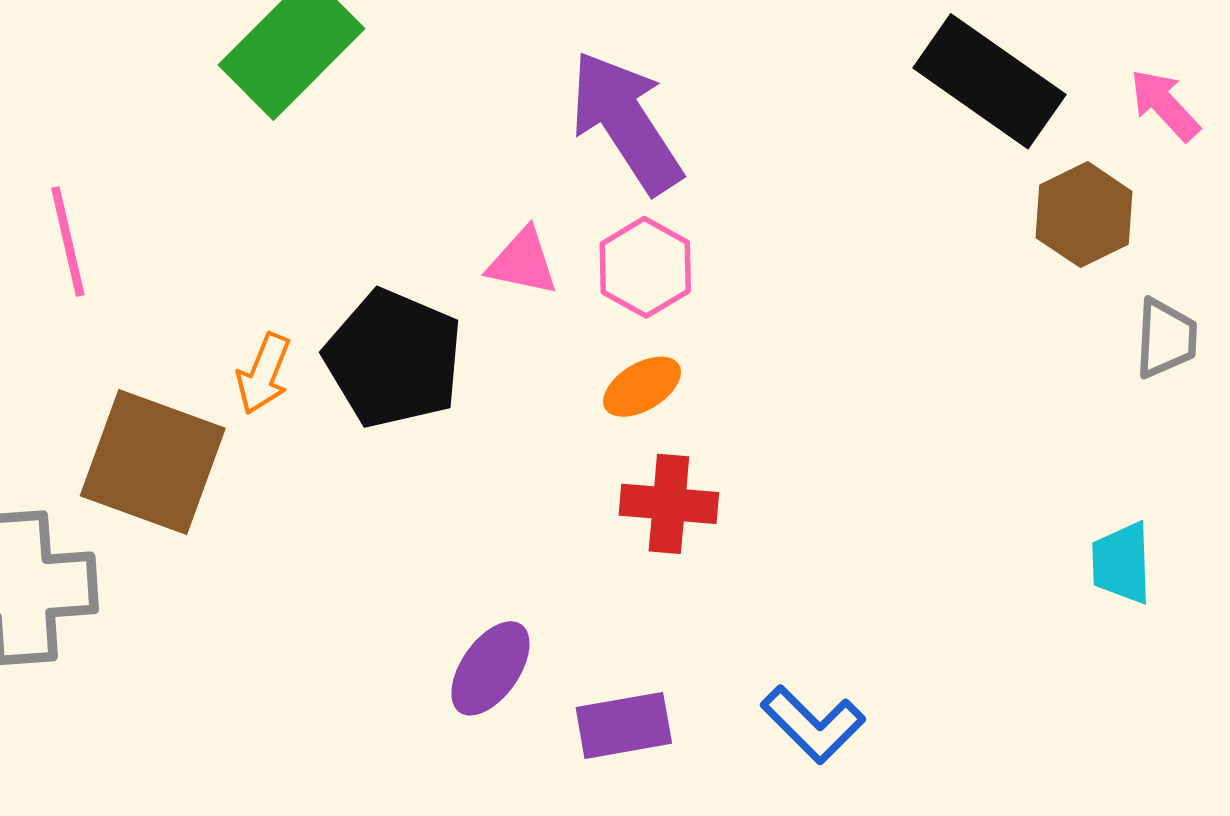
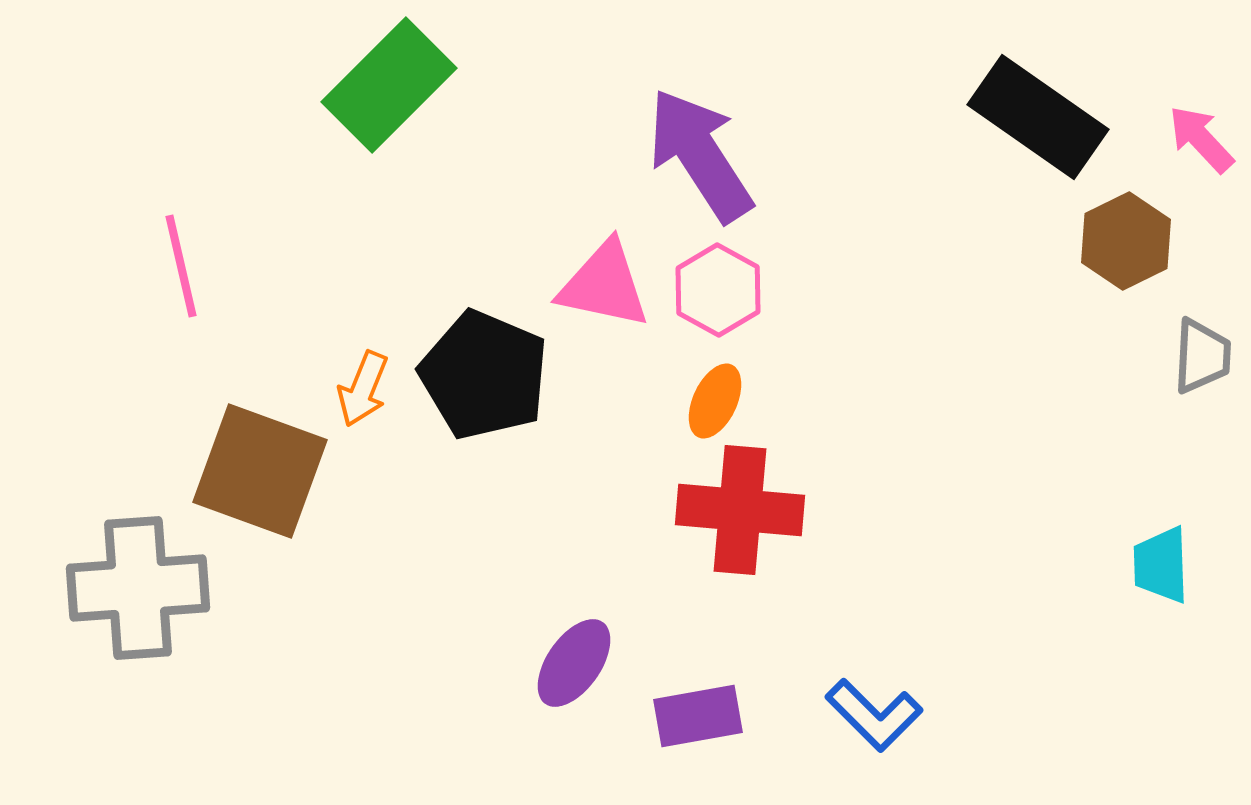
pink triangle: (523, 262) -> (604, 285), size x1.4
orange ellipse: (642, 387) -> (715, 401), turned -34
red cross: (669, 504) -> (740, 510), size x1.4

